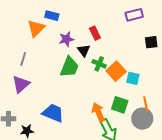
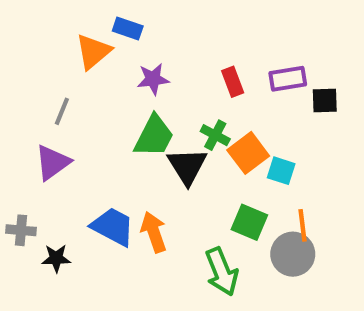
purple rectangle: (134, 15) -> (288, 79), moved
red rectangle: (95, 33) -> (233, 82), moved
black triangle: (84, 50) -> (187, 166), moved, size x1.5
orange arrow: (98, 112) -> (154, 232), moved

